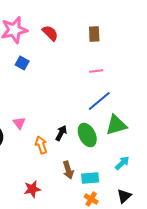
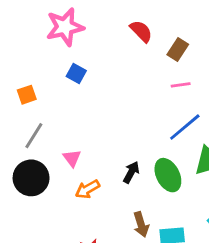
red semicircle: (50, 33) -> (141, 31), moved
brown rectangle: (94, 34) -> (178, 50), moved, turned 35
orange arrow: (41, 145) -> (87, 189), moved, turned -102

